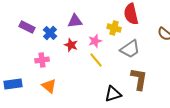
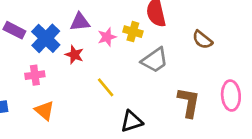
blue cross: (50, 33) -> (46, 38), size x1.5
pink star: (95, 41) -> (107, 37), moved
yellow line: (96, 60) -> (106, 87), moved
brown L-shape: (139, 79) -> (189, 102), moved

